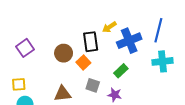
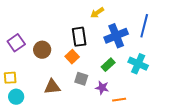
yellow arrow: (109, 27) -> (97, 13), moved
brown circle: (64, 53) -> (42, 50), moved
cyan cross: (163, 61) -> (138, 64), moved, turned 30

